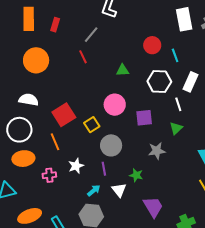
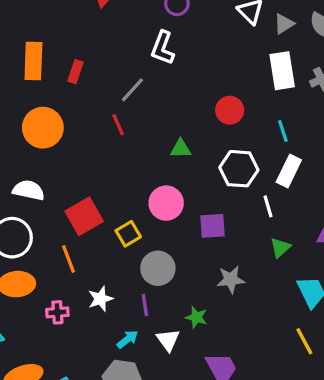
cyan line: (175, 55) -> (283, 131), moved
green triangle: (176, 128) -> (280, 248), moved

